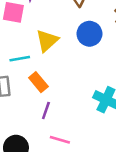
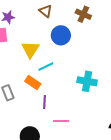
cyan line: (20, 59) -> (46, 67), moved

